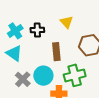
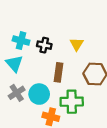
cyan cross: (15, 31) -> (21, 41), turned 35

